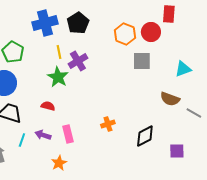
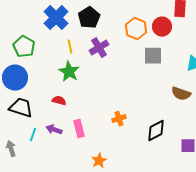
blue cross: (45, 23) -> (56, 18), turned -30
purple cross: (78, 61) -> (99, 48), moved
orange star: (59, 163) -> (99, 161), moved

